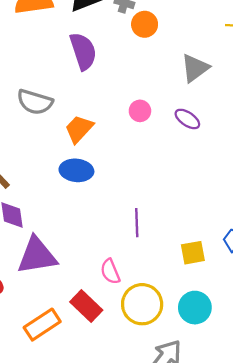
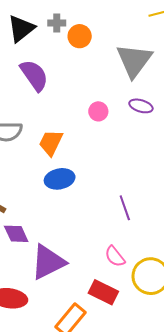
gray triangle: (195, 68) -> (134, 60), size x1.4

